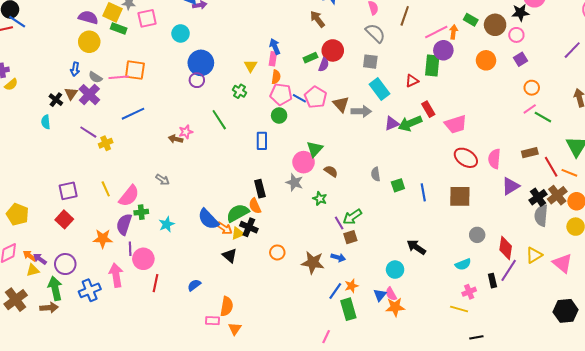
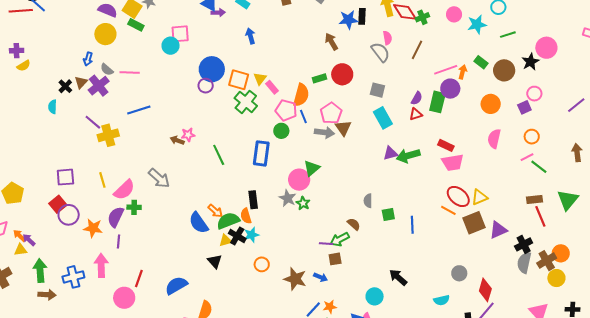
black star: (520, 13) -> (530, 62), turned -30
pink square: (147, 18) -> (180, 34), moved
cyan circle: (181, 33) -> (171, 46), moved
gray semicircle: (375, 33) -> (380, 52), moved
pink circle: (516, 35) -> (534, 94), moved
blue arrow: (275, 47) -> (250, 36), moved
pink rectangle: (273, 59) -> (272, 87), moved, turned -56
purple semicircle: (324, 65) -> (417, 98), moved
orange square: (135, 70) -> (239, 80), moved
orange semicircle: (276, 77) -> (301, 95), moved, size x1.6
green cross: (239, 91) -> (246, 102), size x1.6
pink pentagon: (316, 97) -> (331, 113), moved
blue line: (299, 98) -> (303, 117), turned 32
red rectangle: (428, 109) -> (446, 145), moved, turned -42
gray arrow: (361, 111) -> (324, 132), moved
green line: (219, 120) -> (219, 155), moved
blue rectangle: (262, 141) -> (261, 153), size x1.4
yellow cross: (106, 143) -> (108, 135), size x1.5
brown rectangle: (530, 153) -> (535, 199), moved
pink semicircle: (494, 159) -> (494, 139), moved
brown semicircle: (331, 171) -> (354, 224), moved
orange line: (569, 173) -> (448, 210), moved
gray arrow: (163, 180) -> (159, 178), size x1.6
brown cross: (557, 195) -> (547, 261), moved
brown square: (460, 196) -> (474, 223), moved, turned -30
green star: (320, 199) -> (303, 203), moved
purple line: (339, 223) -> (326, 244), turned -64
cyan star: (167, 224) -> (251, 235), moved
orange arrow: (224, 228) -> (215, 211), moved
yellow triangle: (534, 255) -> (479, 197), moved
pink circle: (143, 259) -> (124, 298), moved
purple circle: (65, 264) -> (69, 215), moved
blue semicircle: (194, 285) -> (176, 285), size x1.6
brown arrow: (49, 308) -> (47, 295), moved

